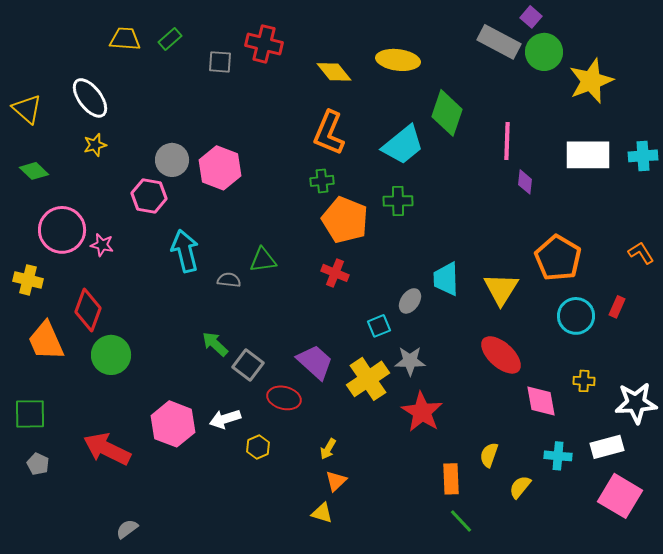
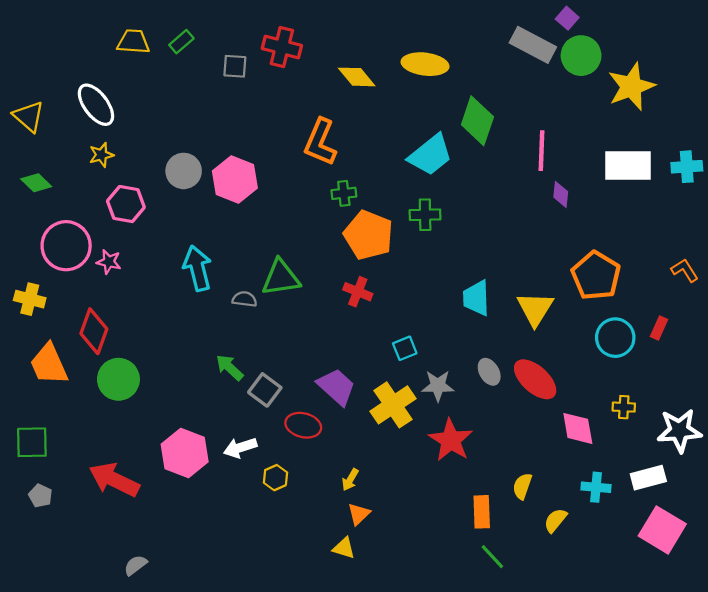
orange L-shape: (329, 133) -> (320, 142), moved
pink hexagon: (149, 196) -> (126, 204), moved
green triangle: (263, 260) -> (281, 278), size x1.4
gray ellipse: (410, 301) -> (489, 372), moved, turned -65

